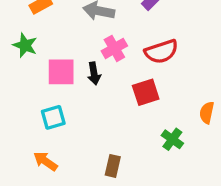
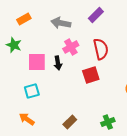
red semicircle: (161, 52) -> (101, 49), turned -85
green cross: (172, 139) -> (108, 122), moved, turned 32
brown rectangle: (113, 166) -> (70, 122), turned 32

